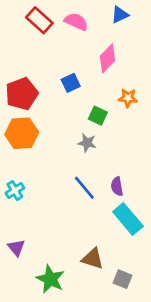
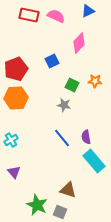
red rectangle: (39, 20) -> (29, 15), turned -30
orange star: (128, 98) -> (95, 81), moved
purple triangle: (16, 248) -> (14, 172), moved
gray square: (122, 279) -> (60, 212), moved

